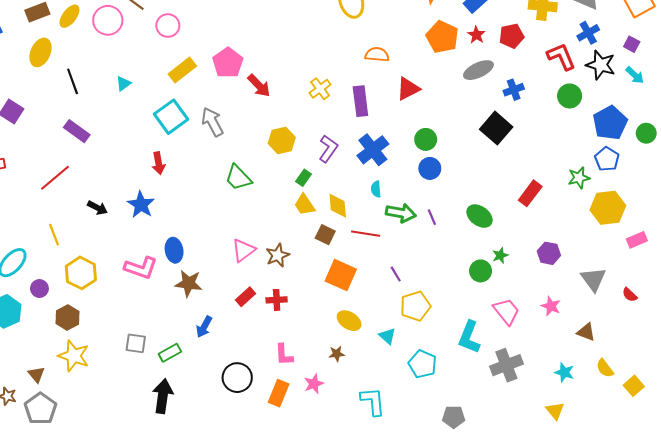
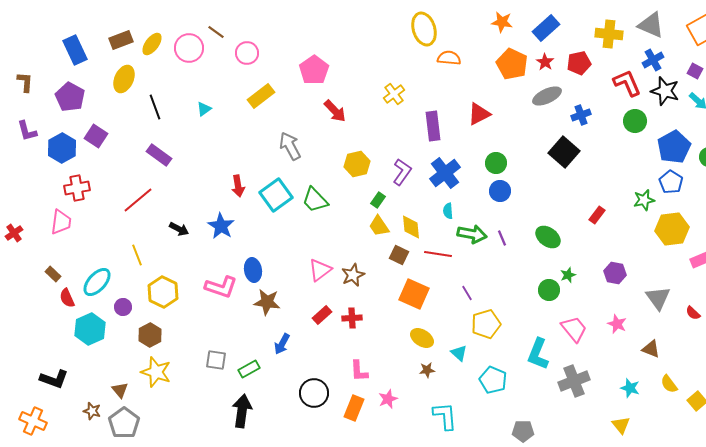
orange semicircle: (377, 55) -> (449, 58), moved
pink pentagon: (228, 63) -> (314, 70), moved
yellow cross: (320, 89) -> (394, 94), moved
cyan square: (171, 117) -> (276, 195), moved
red rectangle: (530, 193) -> (597, 215), size x0.7
brown star: (337, 354) -> (427, 370), moved

